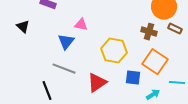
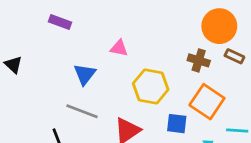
pink triangle: (81, 25) -> (119, 48), moved
black triangle: (23, 27) -> (13, 65), moved

